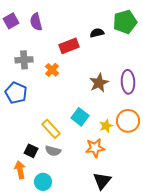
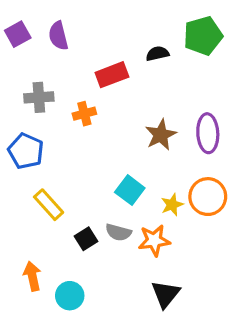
orange cross: (52, 70) -> (84, 114), turned 32
yellow rectangle: (51, 129) -> (49, 205), moved
black square: (31, 151) -> (86, 239), moved, turned 32
gray semicircle: (53, 151) -> (118, 232), moved

